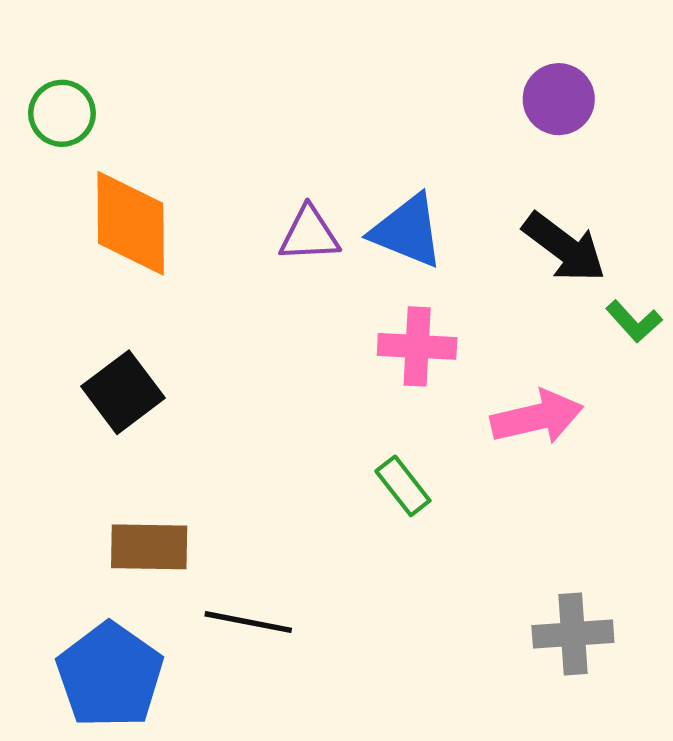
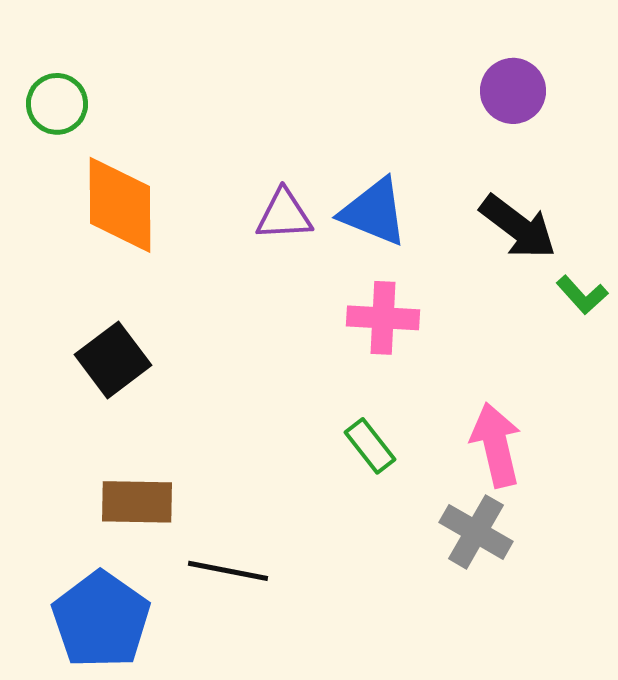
pink arrow: (537, 417) -> (496, 445), moved, turned -90
gray cross: (573, 634) -> (476, 532), moved, turned 34

